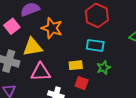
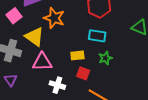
yellow triangle: (33, 47) -> (35, 37), turned 45

